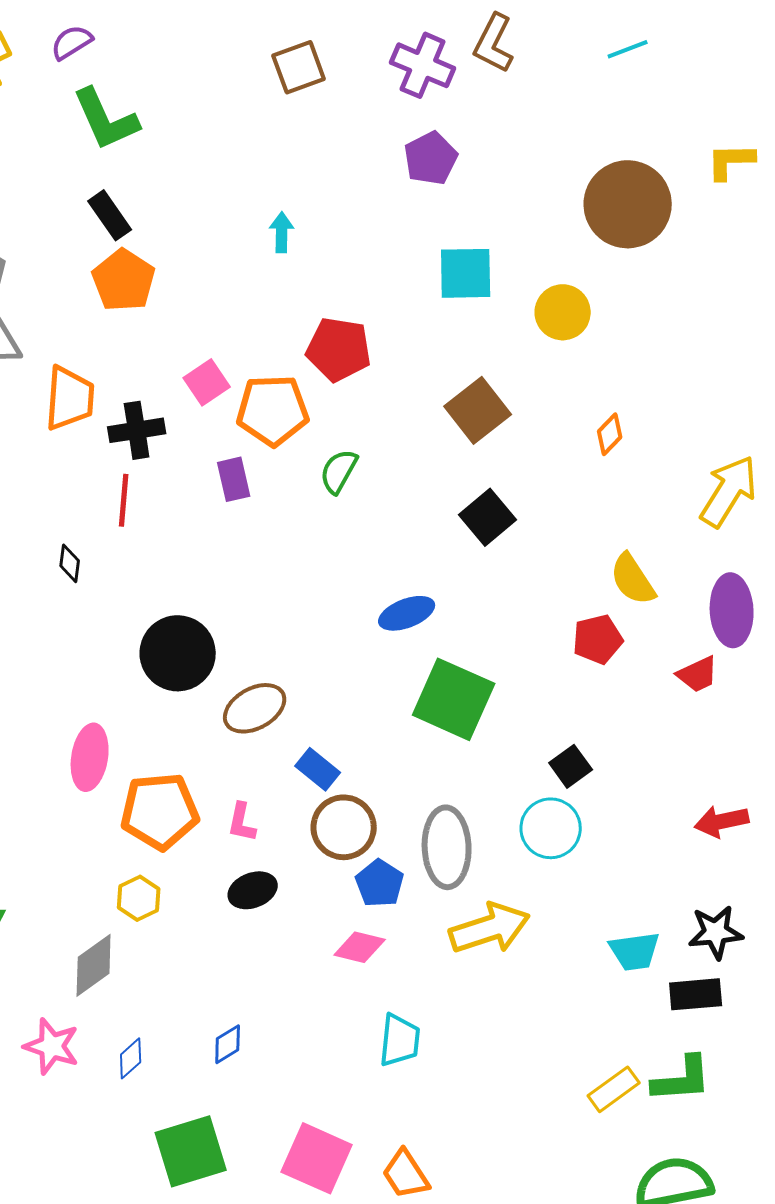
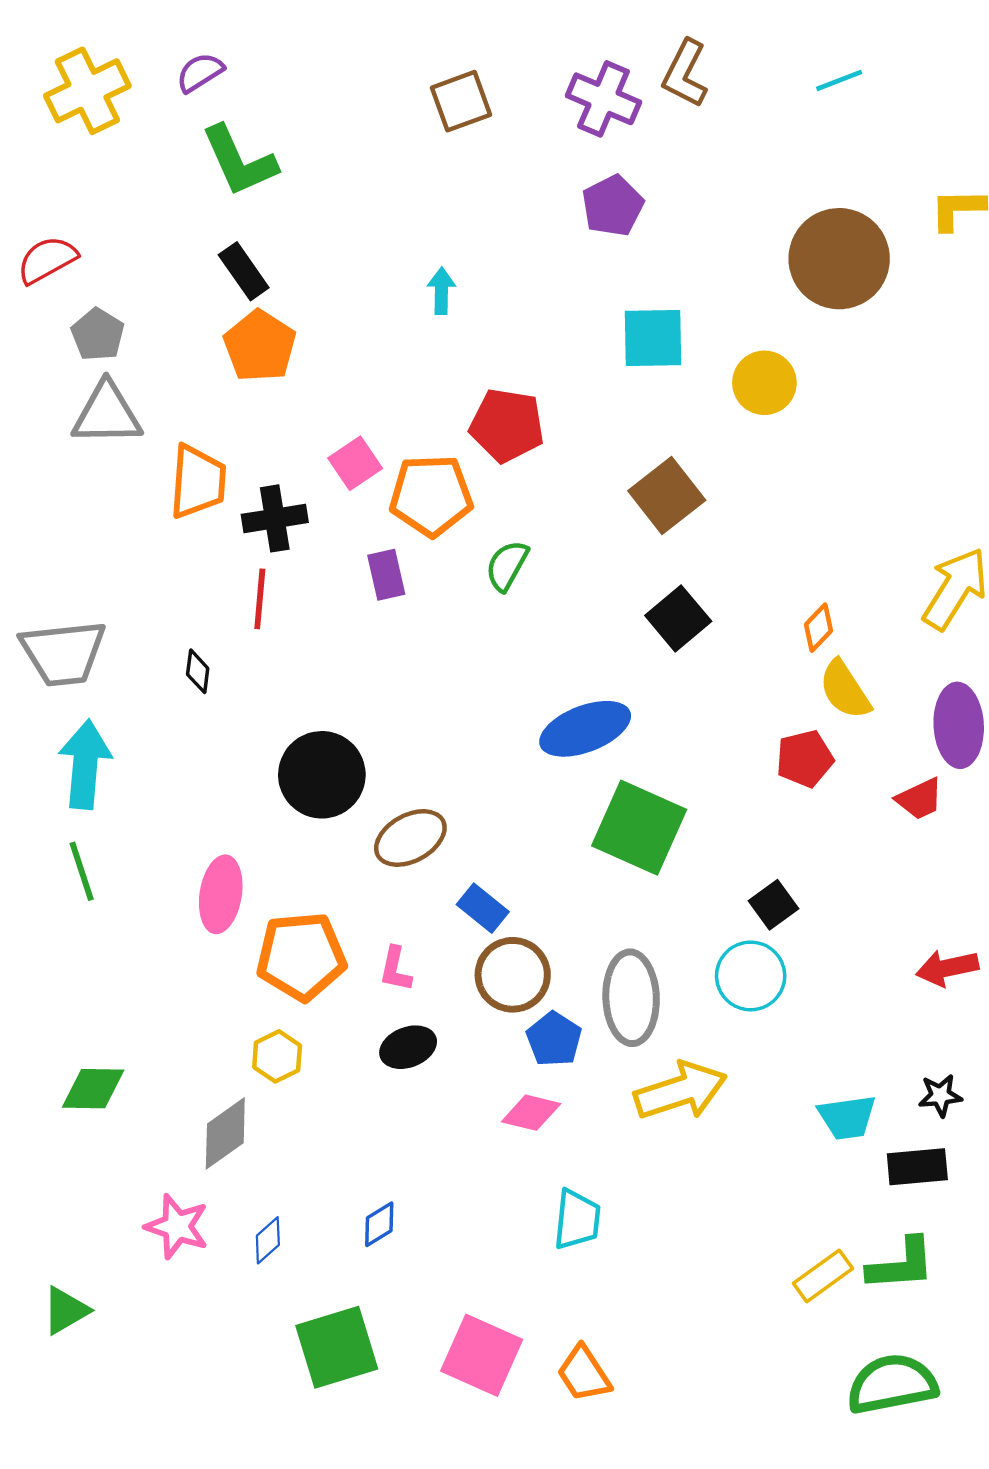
orange diamond: (610, 434) -> (818, 628), moved
blue ellipse: (407, 613) -> (585, 729), size x1.4
black star: (716, 932) -> (940, 1095), size x0.7

